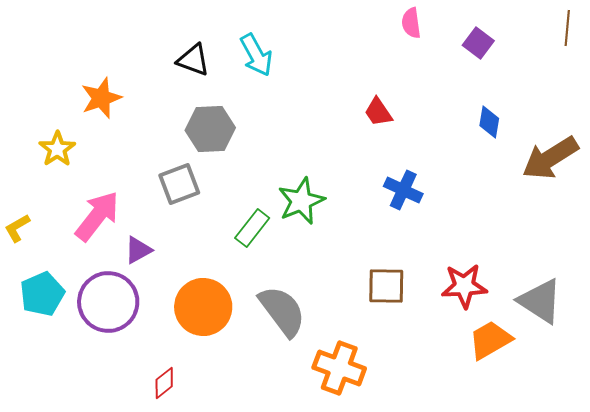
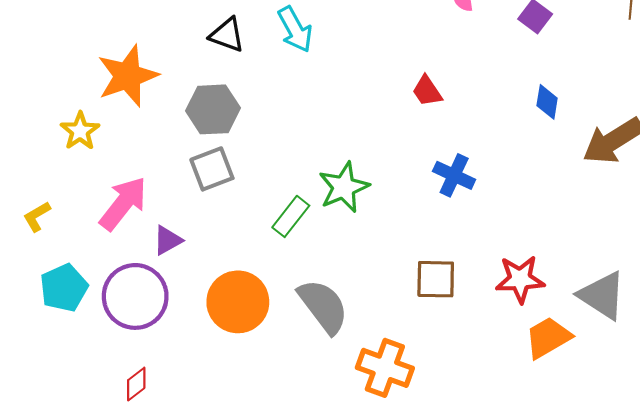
orange star: (101, 98) -> (128, 76), size x1.4
gray hexagon: (210, 129) -> (213, 109), moved
red diamond: (164, 383) -> (136, 384), moved

